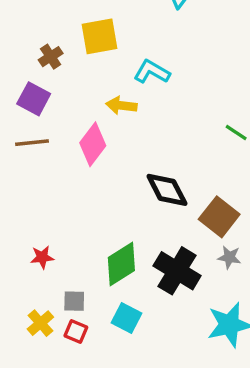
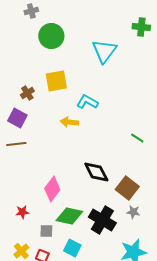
pink diamond: (93, 144) -> (52, 189), moved
green diamond: (121, 264) -> (69, 216), turned 44
gray square: (74, 301) -> (46, 231), moved

